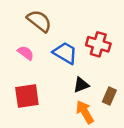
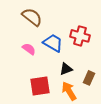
pink semicircle: (26, 53) -> (29, 49), moved
red square: (27, 96) -> (40, 86), moved

